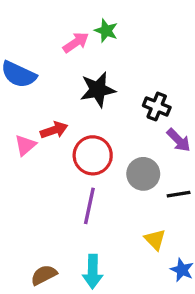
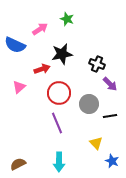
pink arrow: (76, 42) -> (40, 29), moved
red arrow: (54, 130) -> (42, 69), moved
purple line: (89, 206) -> (57, 123), turned -35
brown semicircle: (44, 275) -> (18, 164), moved

